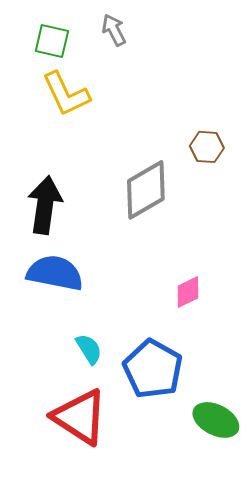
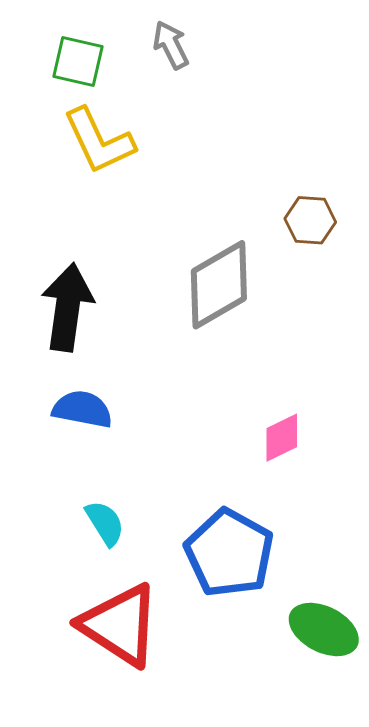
blue semicircle: (55, 273) -> (82, 409), size x0.7
cyan semicircle: (89, 349) -> (105, 523), moved

